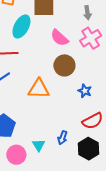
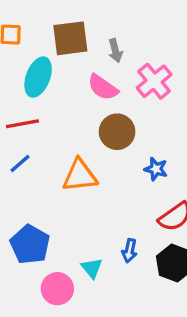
gray arrow: (87, 13) -> (115, 51), moved

